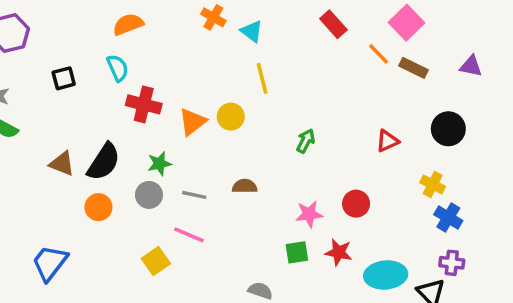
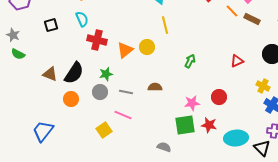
green square: (297, 252) -> (185, 125), size x1.5

